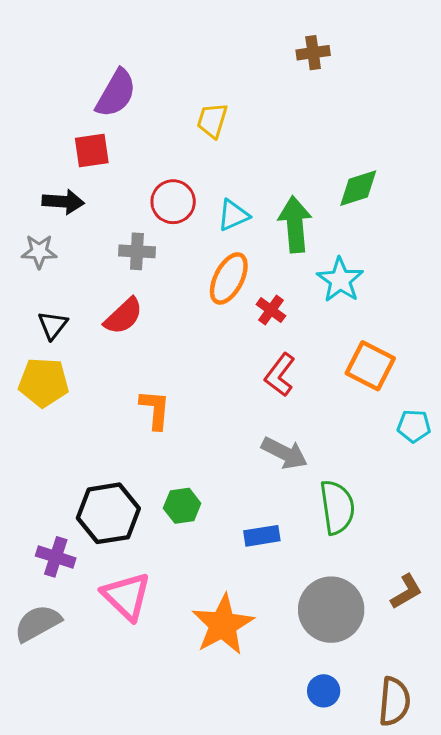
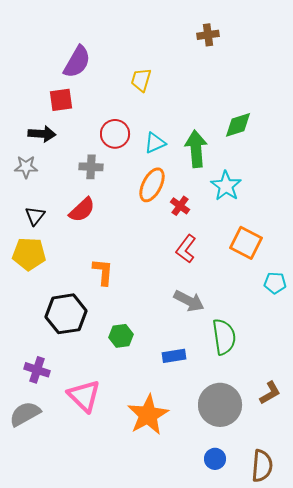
black hexagon: (108, 513) -> (66, 314), moved

